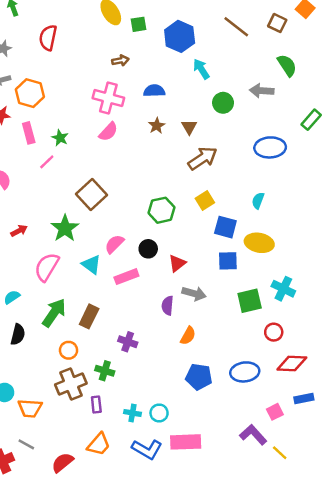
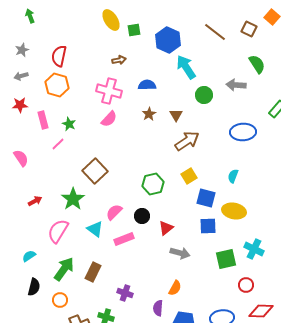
red semicircle: (48, 38) -> (59, 56), moved
cyan arrow: (201, 69) -> (186, 67), size x1.4
orange hexagon: (30, 93) -> (57, 85), moved
purple semicircle: (167, 306) -> (158, 308), moved
orange circle: (69, 350) -> (60, 300), moved

